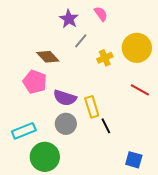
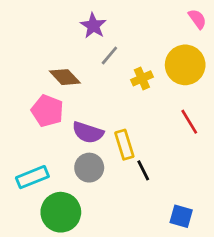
pink semicircle: (101, 14) -> (197, 19), moved
red line: (140, 90) -> (189, 122), turned 30

